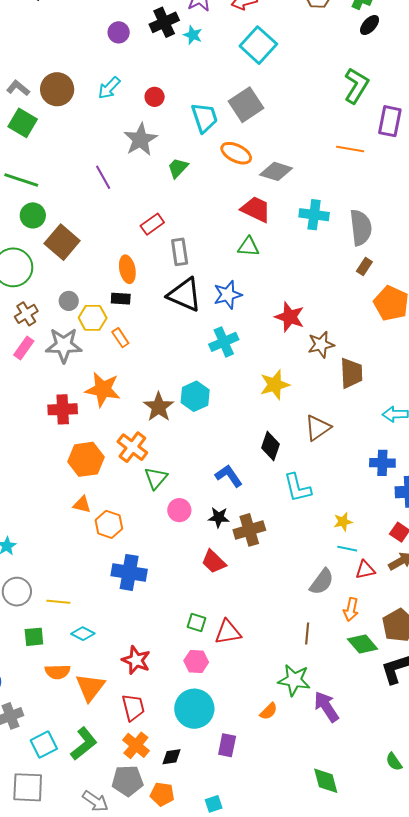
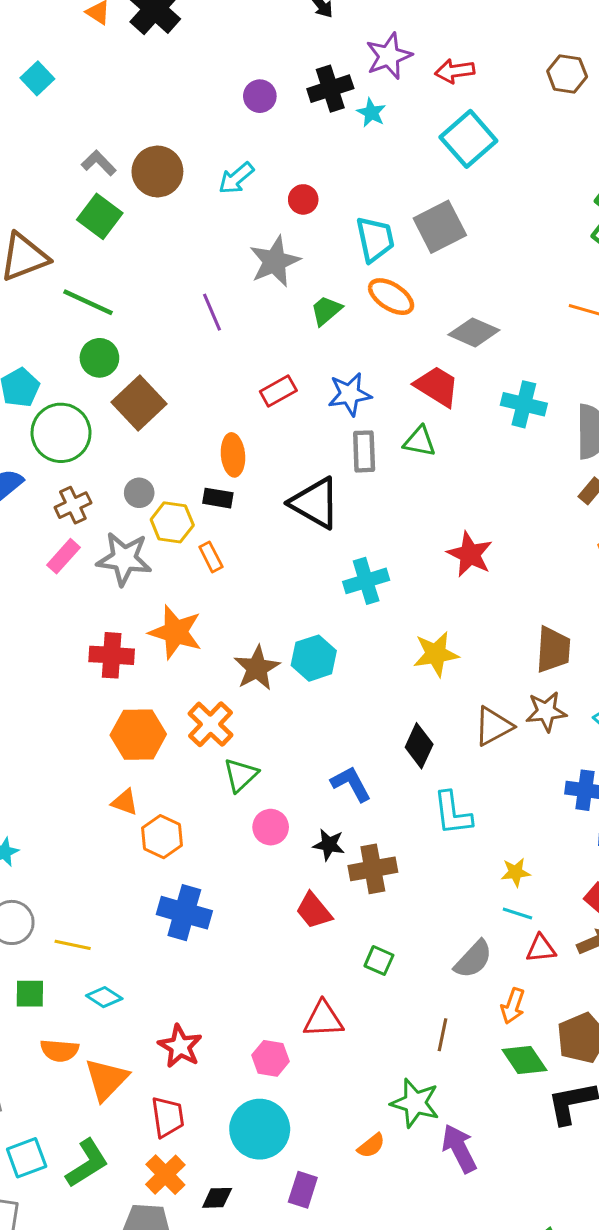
orange ellipse: (236, 153) -> (391, 297), moved
gray rectangle: (180, 252) -> (364, 451), moved
blue star: (228, 295) -> (350, 394), moved
brown star: (321, 345) -> (546, 712), moved
green square: (196, 622) -> (379, 961), moved

